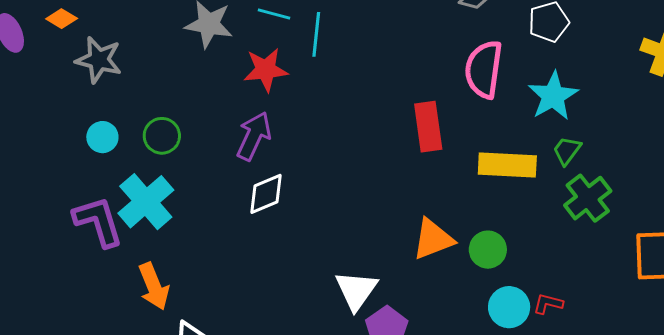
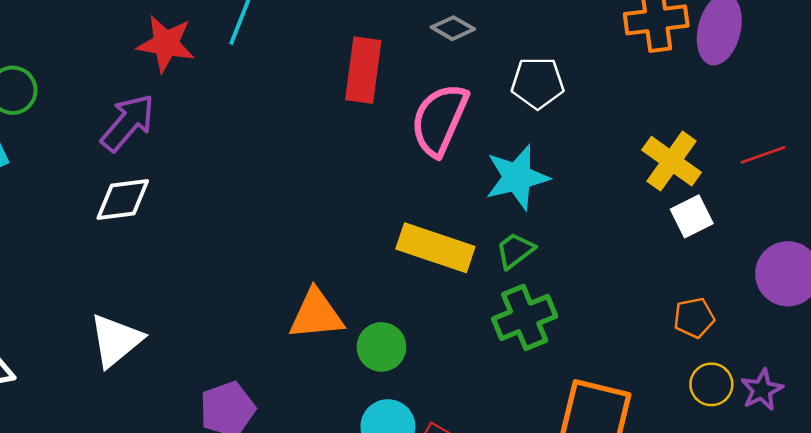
red rectangle: (428, 127) -> (363, 70), moved
white triangle: (356, 290) -> (116, 340), moved

